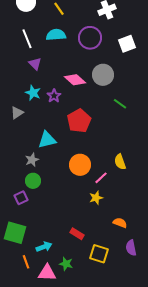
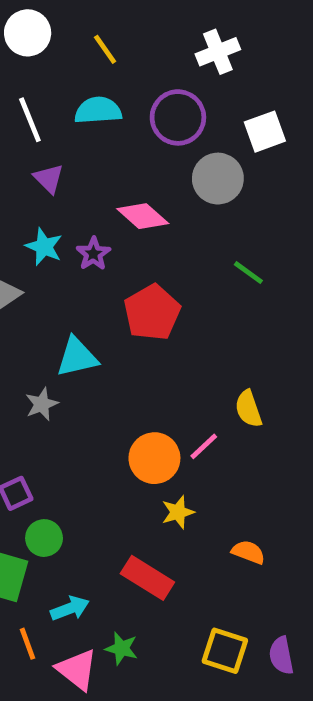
gray circle: (103, 75) -> (218, 179), moved
orange circle: (80, 165) -> (154, 458), moved
green circle: (33, 181) -> (44, 538), moved
yellow star: (96, 198) -> (178, 512), moved
red rectangle: (77, 234) -> (147, 578), size x1.5
purple semicircle: (131, 248) -> (281, 655), moved
yellow square: (99, 254) -> (225, 651), moved
pink triangle: (47, 273) -> (77, 670), turned 36

